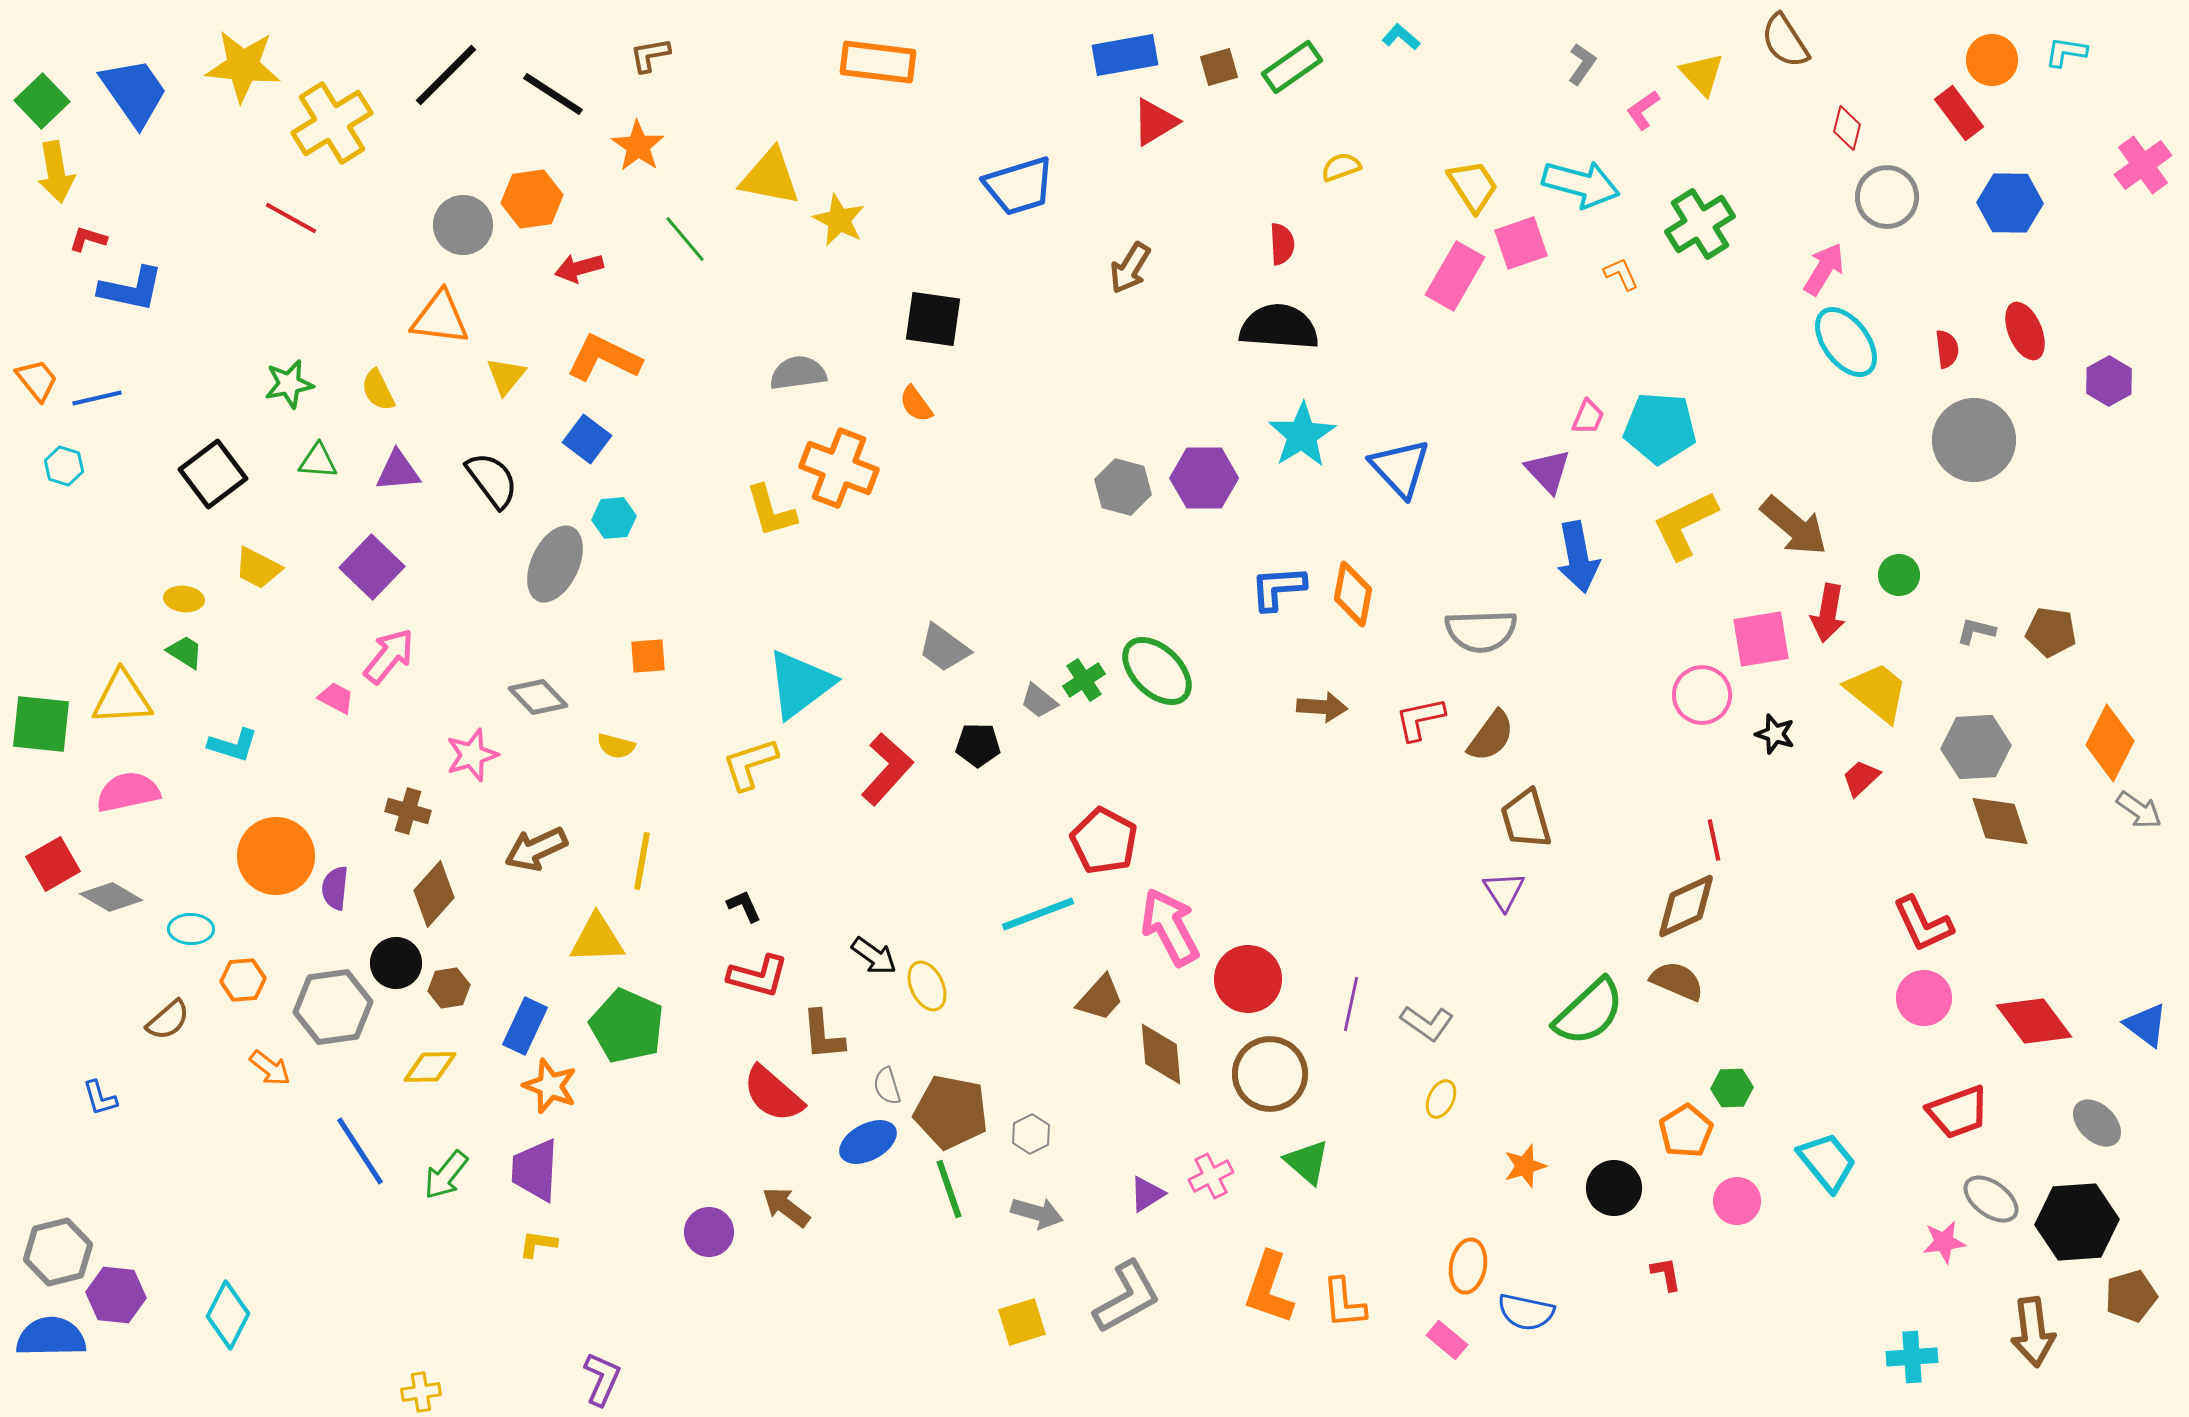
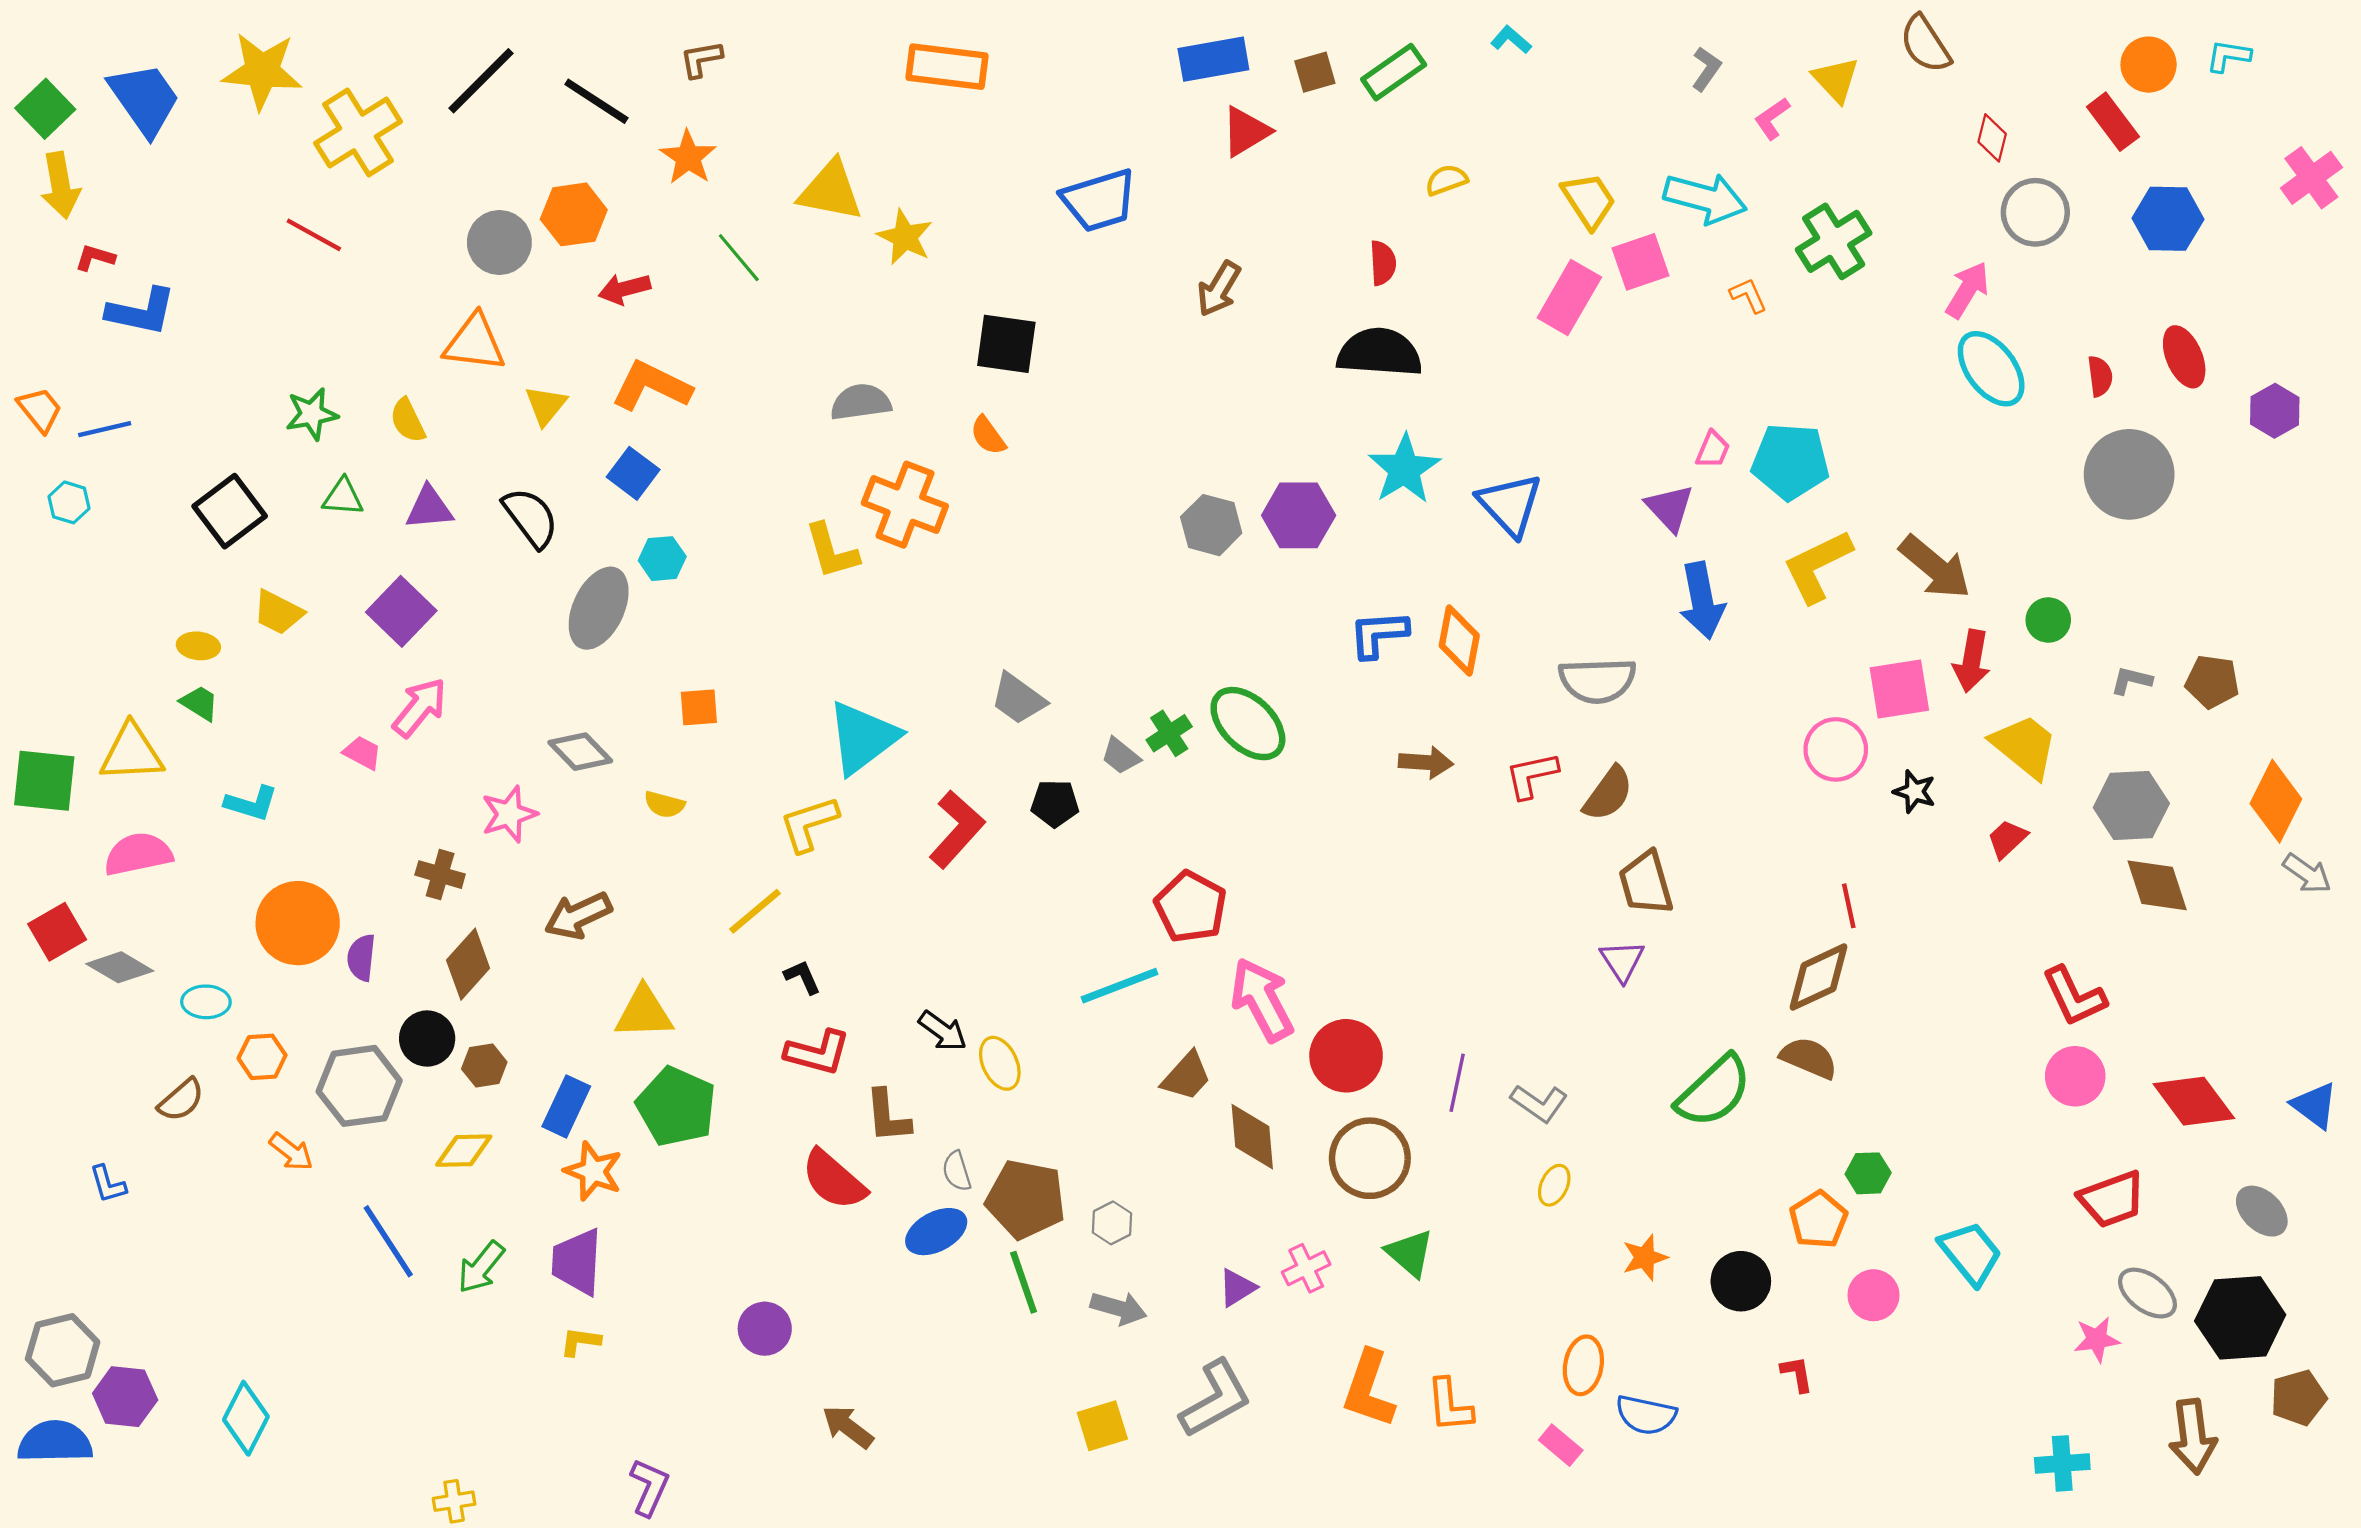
yellow line: (642, 861) -> (755, 911), moved, turned 40
brown arrow: (786, 1207) -> (848, 1427), moved

